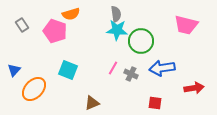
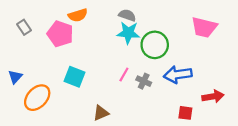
gray semicircle: (116, 14) -> (127, 15), turned -63
red square: (155, 103) -> (185, 113), moved

